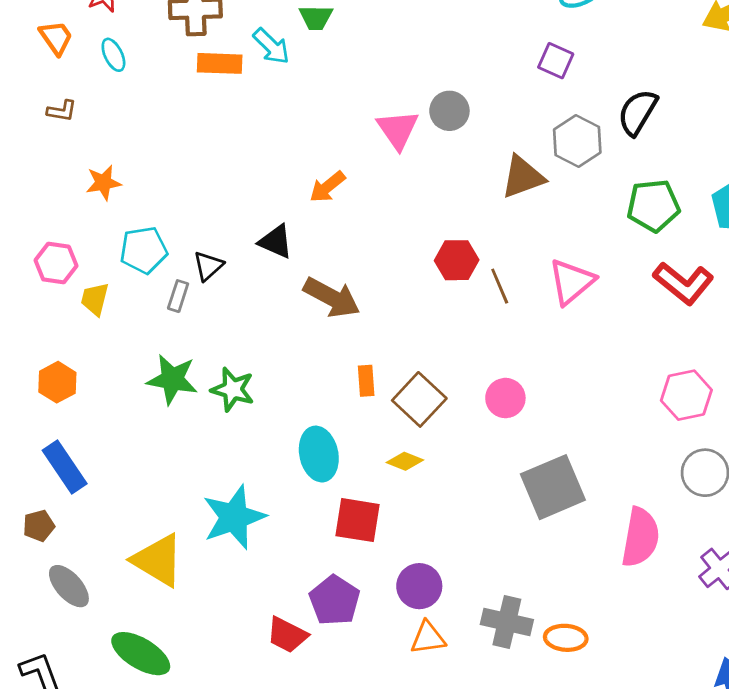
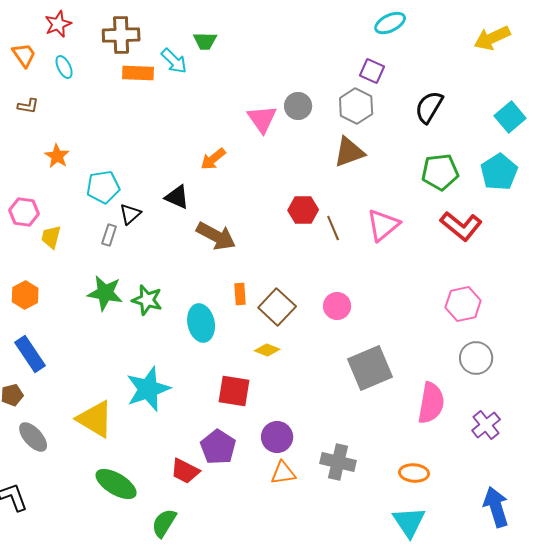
gray hexagon: (577, 141) -> (356, 106), moved
orange star: (103, 183) -> (57, 156), turned -30
cyan pentagon: (144, 250) -> (103, 187), moved
cyan ellipse: (319, 454) -> (201, 323), moved
orange ellipse: (566, 638) -> (414, 473), moved
green ellipse: (141, 654) -> (116, 484), moved

